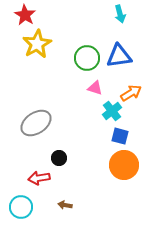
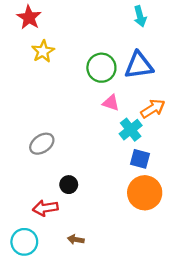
yellow star: (37, 44) -> (43, 51), size x0.7
gray ellipse: (36, 123) -> (42, 144), size x0.7

